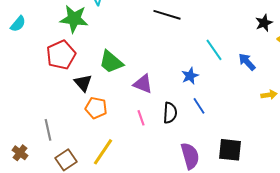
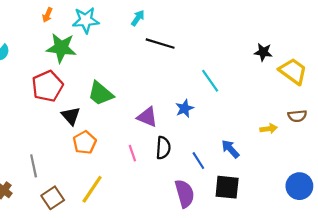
black star: (264, 23) -> (263, 52), turned 30
blue arrow: (247, 62) -> (230, 149), moved
purple triangle: (143, 84) -> (147, 117), moved
blue line: (199, 106) -> (198, 161), moved
orange pentagon: (96, 108) -> (85, 142), turned 30

